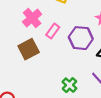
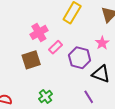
green cross: (69, 85) -> (45, 96), moved

